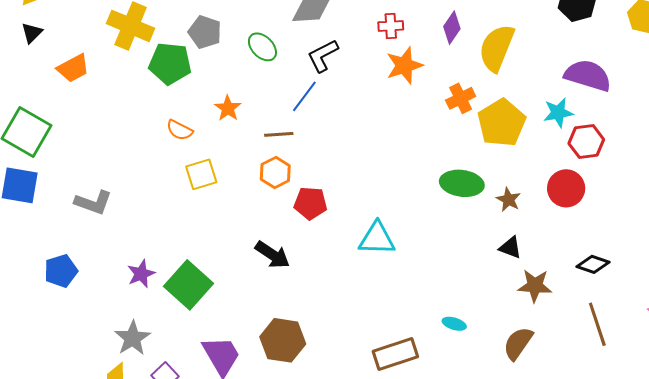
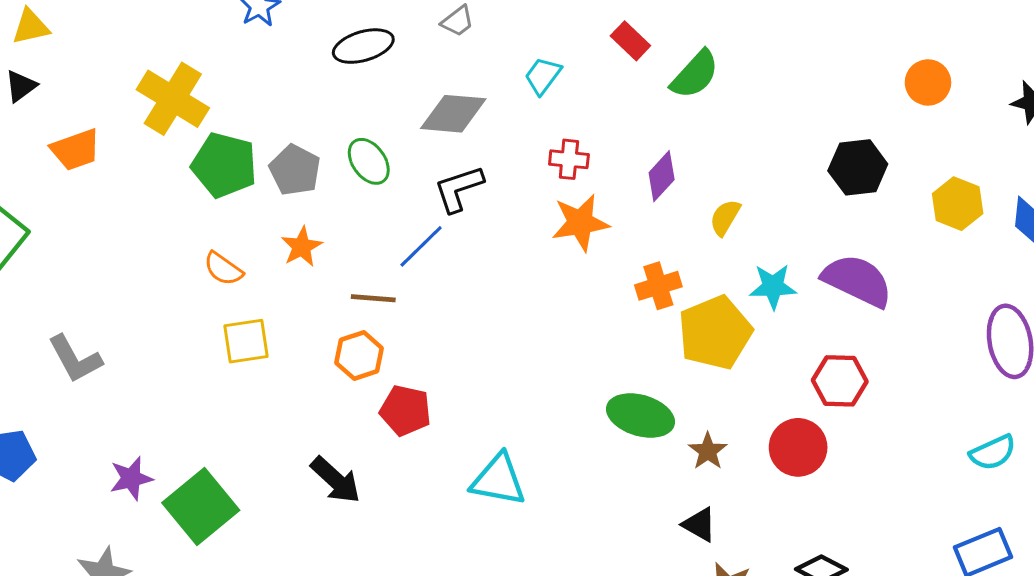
gray pentagon: (205, 32) -> (295, 170), moved
yellow semicircle: (497, 48) -> (725, 217), size x0.5
cyan star: (558, 113) -> (773, 286), moved
gray L-shape: (93, 203) -> (75, 359), turned 33

